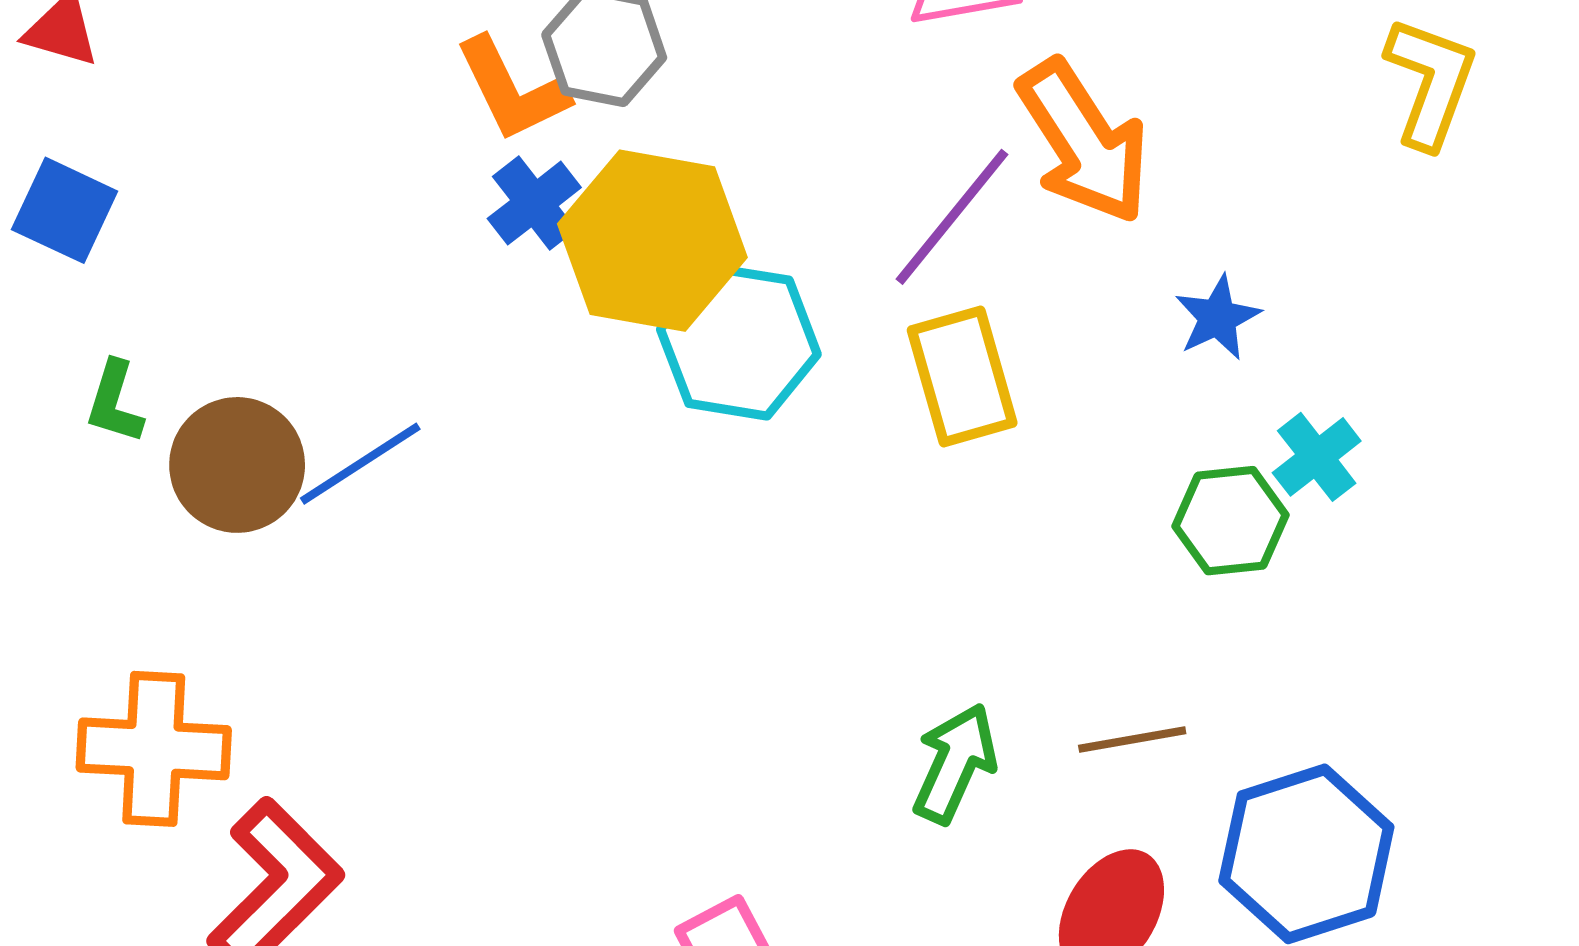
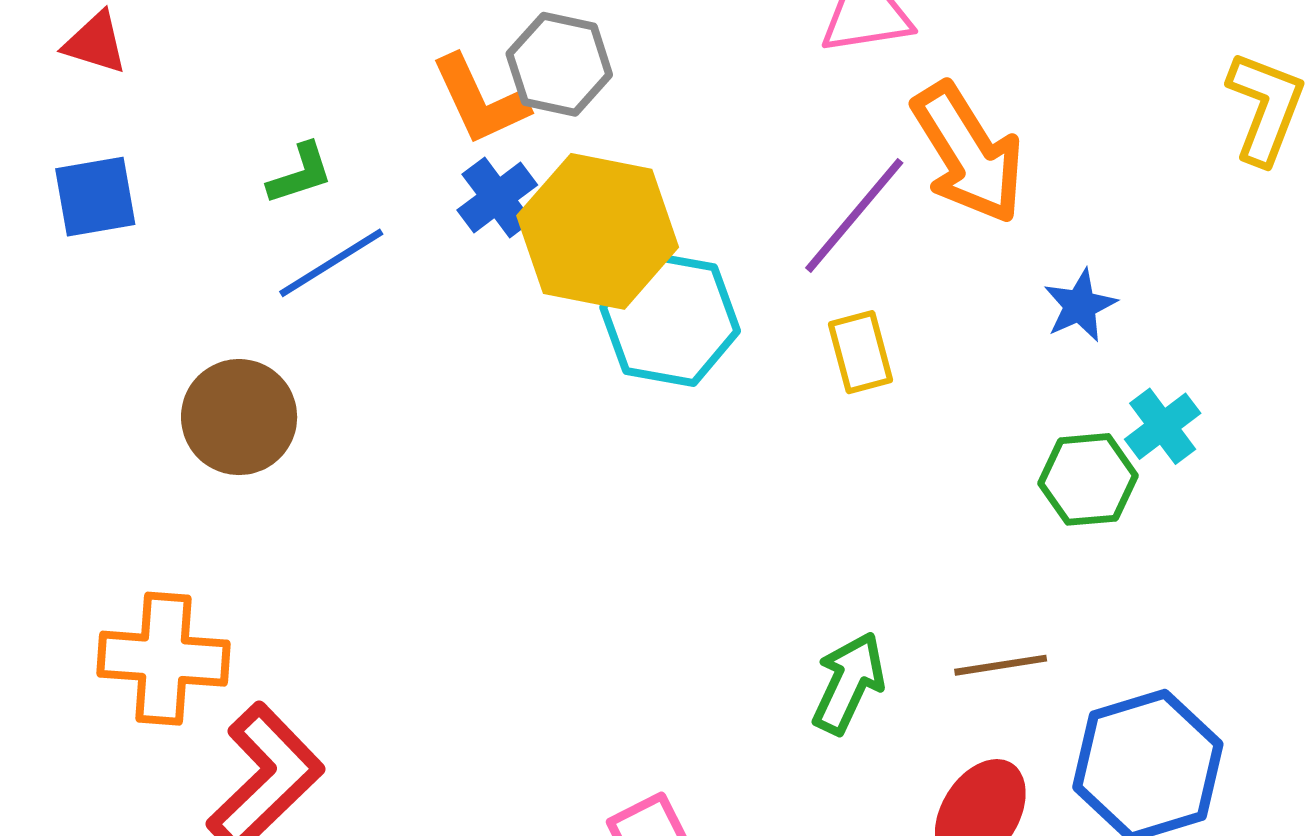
blue square: (65, 210) -> (95, 197), turned -36
yellow rectangle: (962, 376) -> (860, 352), size x0.7
green L-shape: (115, 402) -> (300, 174), moved, turned -126
blue line: (360, 464) -> (331, 263), moved

